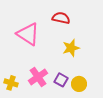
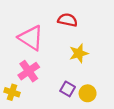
pink cross: (38, 77) -> (29, 71), moved

